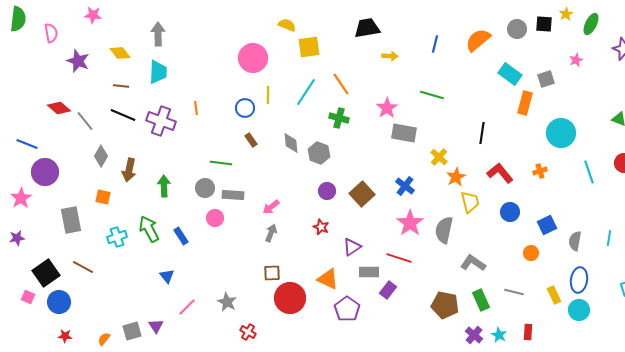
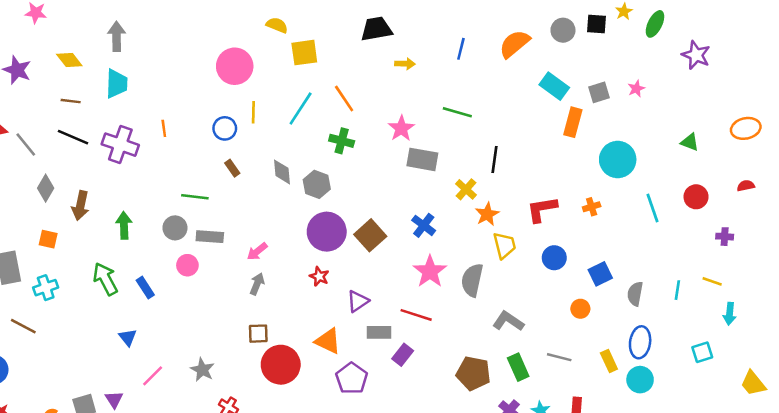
pink star: (576, 60) -> (636, 89), moved
black line: (482, 133) -> (495, 159), moved
red L-shape: (500, 173) -> (542, 209), turned -60
purple circle: (327, 191) -> (327, 232), size x1.8
cyan cross: (117, 237) -> (46, 288), moved

